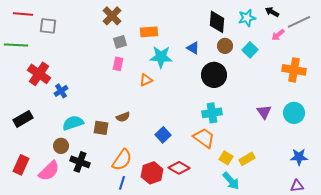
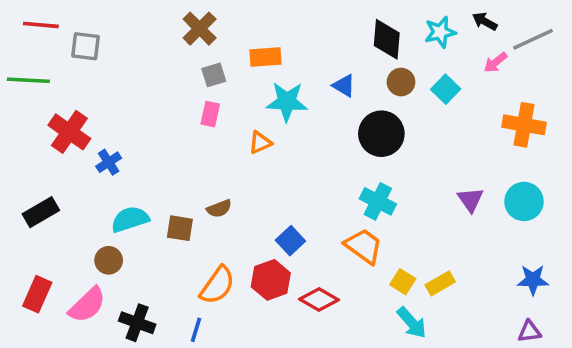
cyan cross: (212, 113) -> (378, 201), turned 36
black cross: (80, 162) -> (137, 323), moved
red hexagon: (152, 173) -> (271, 280), moved
blue line: (122, 183) -> (196, 330), moved

